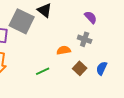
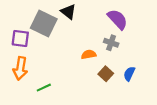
purple semicircle: (91, 17) -> (118, 19), size x1.5
green line: (43, 71) -> (44, 88), moved

